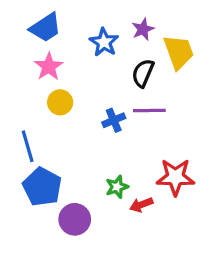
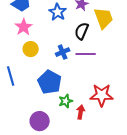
blue cross: (114, 120) -> (63, 52), moved
blue pentagon: (42, 187) -> (50, 82), moved
red arrow: (141, 205) -> (81, 112), turned 120

